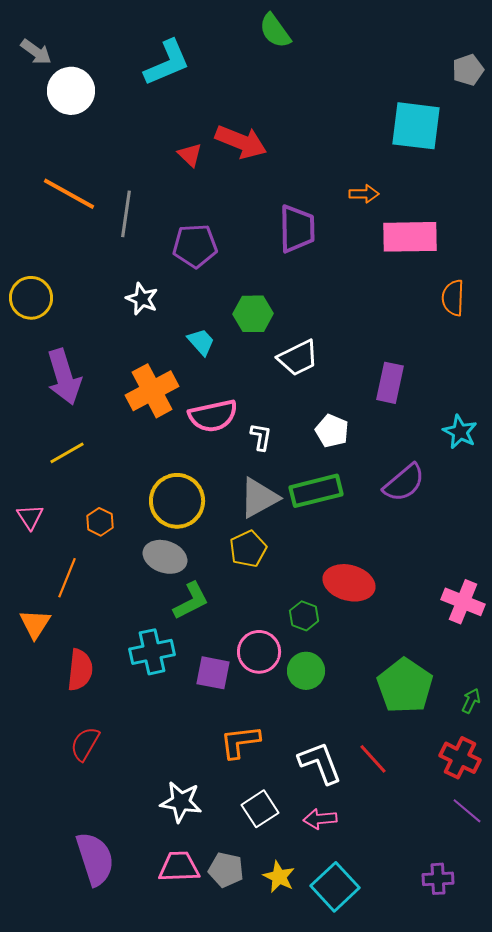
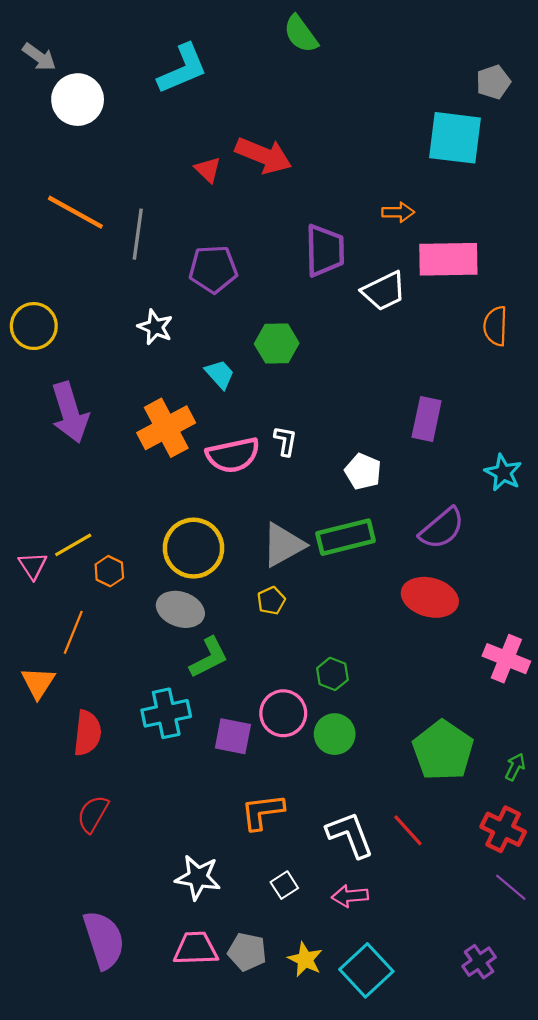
gray pentagon: (468, 70) -> (493, 82), moved
white trapezoid: (298, 358) -> (384, 291), moved
white L-shape: (261, 437) -> (285, 441), moved
yellow line: (67, 453) -> (73, 545), moved
yellow pentagon: (248, 549) -> (271, 601), size x0.7
red ellipse: (349, 583) -> (430, 597), moved
white square: (260, 809) -> (284, 885), size x0.7
purple cross: (438, 879) -> (479, 962), turned -32

